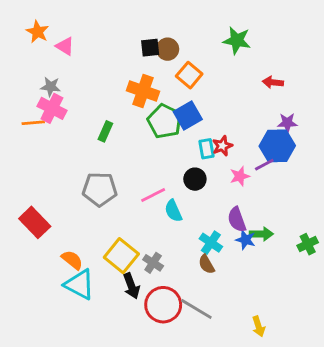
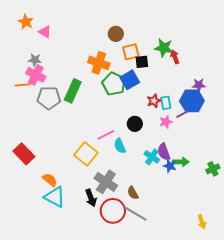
green star: (237, 40) -> (164, 48), moved
black square: (150, 48) -> (142, 62), moved
orange square: (189, 75) -> (131, 52), turned 36
red arrow: (273, 82) -> (175, 57), moved, turned 64
green rectangle: (105, 131) -> (73, 91), size x1.6
cyan rectangle: (207, 149) -> (166, 103), moved
gray pentagon: (100, 189) -> (49, 98), moved
cyan cross: (211, 243) -> (152, 157), moved
yellow square: (121, 256) -> (86, 154), moved
gray cross: (153, 263) -> (106, 182), size x1.6
brown semicircle: (207, 264) -> (133, 193), moved
yellow arrow: (258, 326) -> (202, 222), moved

